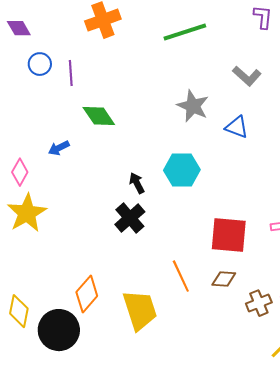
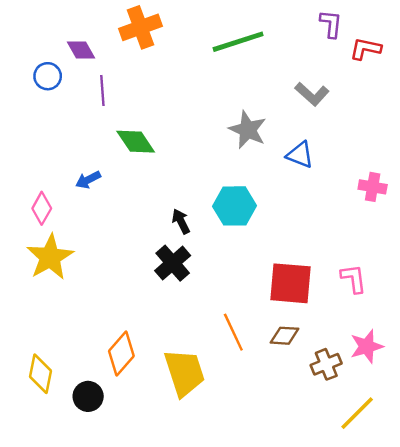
purple diamond: (19, 28) -> (81, 50), moved
blue circle: (40, 64) -> (48, 76), moved
black circle: (59, 330) -> (88, 396), size x0.6

